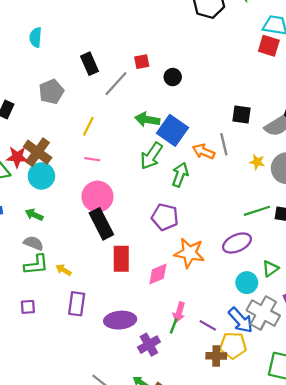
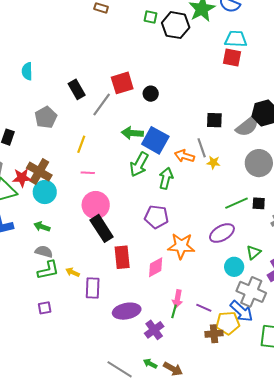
red square: (142, 62) -> (122, 83), size x1.6
yellow star: (257, 162) -> (213, 163), moved
purple rectangle: (77, 304) -> (93, 288), moved
blue arrow: (241, 320) -> (241, 311), moved

